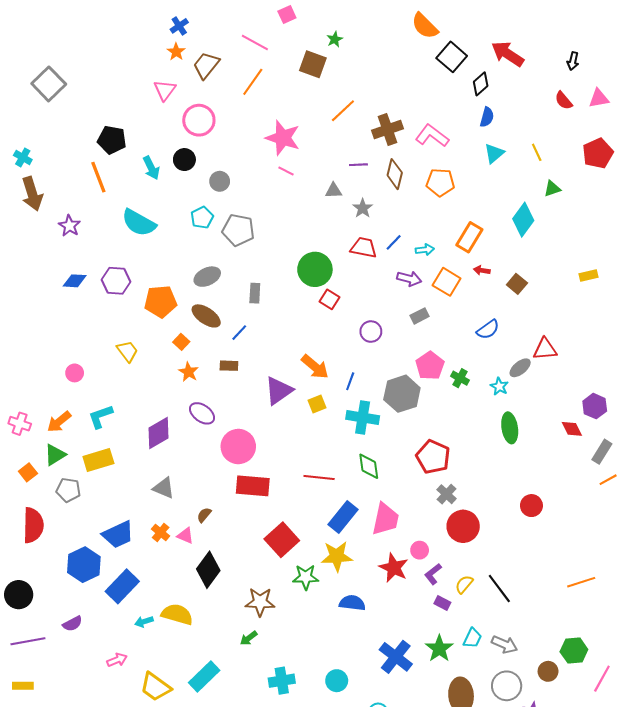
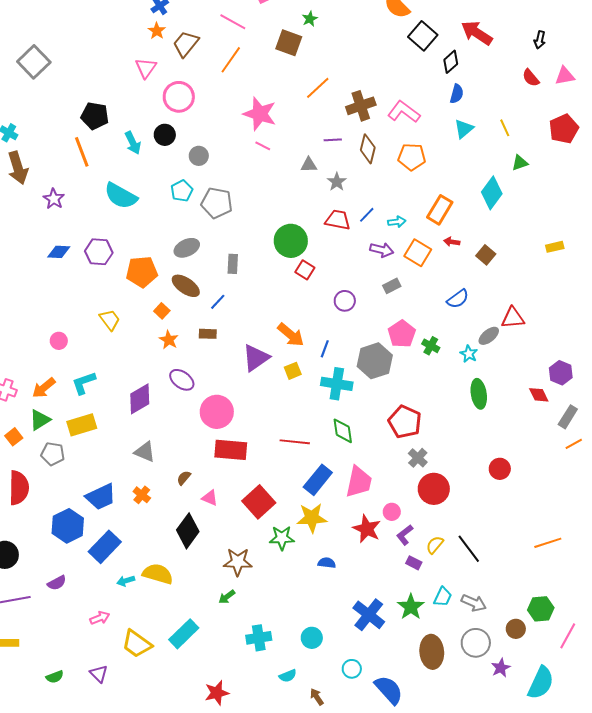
pink triangle: (185, 536) -> (210, 498), moved
blue semicircle: (352, 603) -> (327, 563), size x0.7

